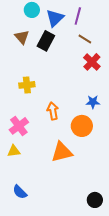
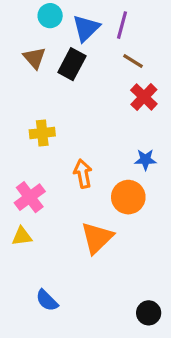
orange triangle: (62, 152) -> (97, 238), turned -30
blue semicircle: (20, 192) -> (47, 300), moved

